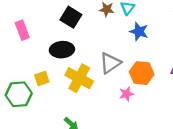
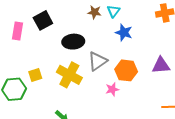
black square: (71, 17) -> (43, 20), moved, turned 30
pink rectangle: (22, 30) -> (18, 31), turned 30
black ellipse: (62, 50) -> (73, 42), moved

